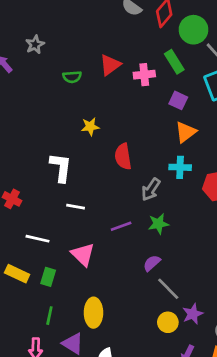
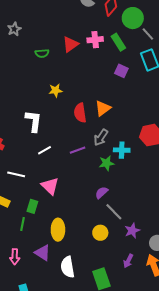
pink cross: (144, 75) -> (95, 40), moved
orange triangle: (186, 132) -> (103, 108), moved
cyan cross: (180, 167) -> (122, 150), moved
white line: (76, 207) -> (45, 150), turned -40
purple line: (121, 226) -> (78, 150), moved
green rectangle: (48, 277) -> (32, 206), moved
green line: (49, 316) -> (23, 224), moved
yellow circle: (168, 322) -> (100, 233), moved

